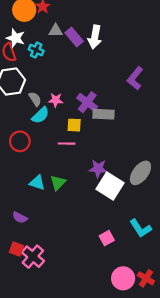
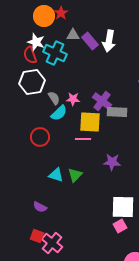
cyan cross: (36, 50) -> (55, 53), size x1.6
yellow square: (74, 125) -> (90, 122), size x1.6
white square: (110, 186) -> (123, 207), moved, turned -30

